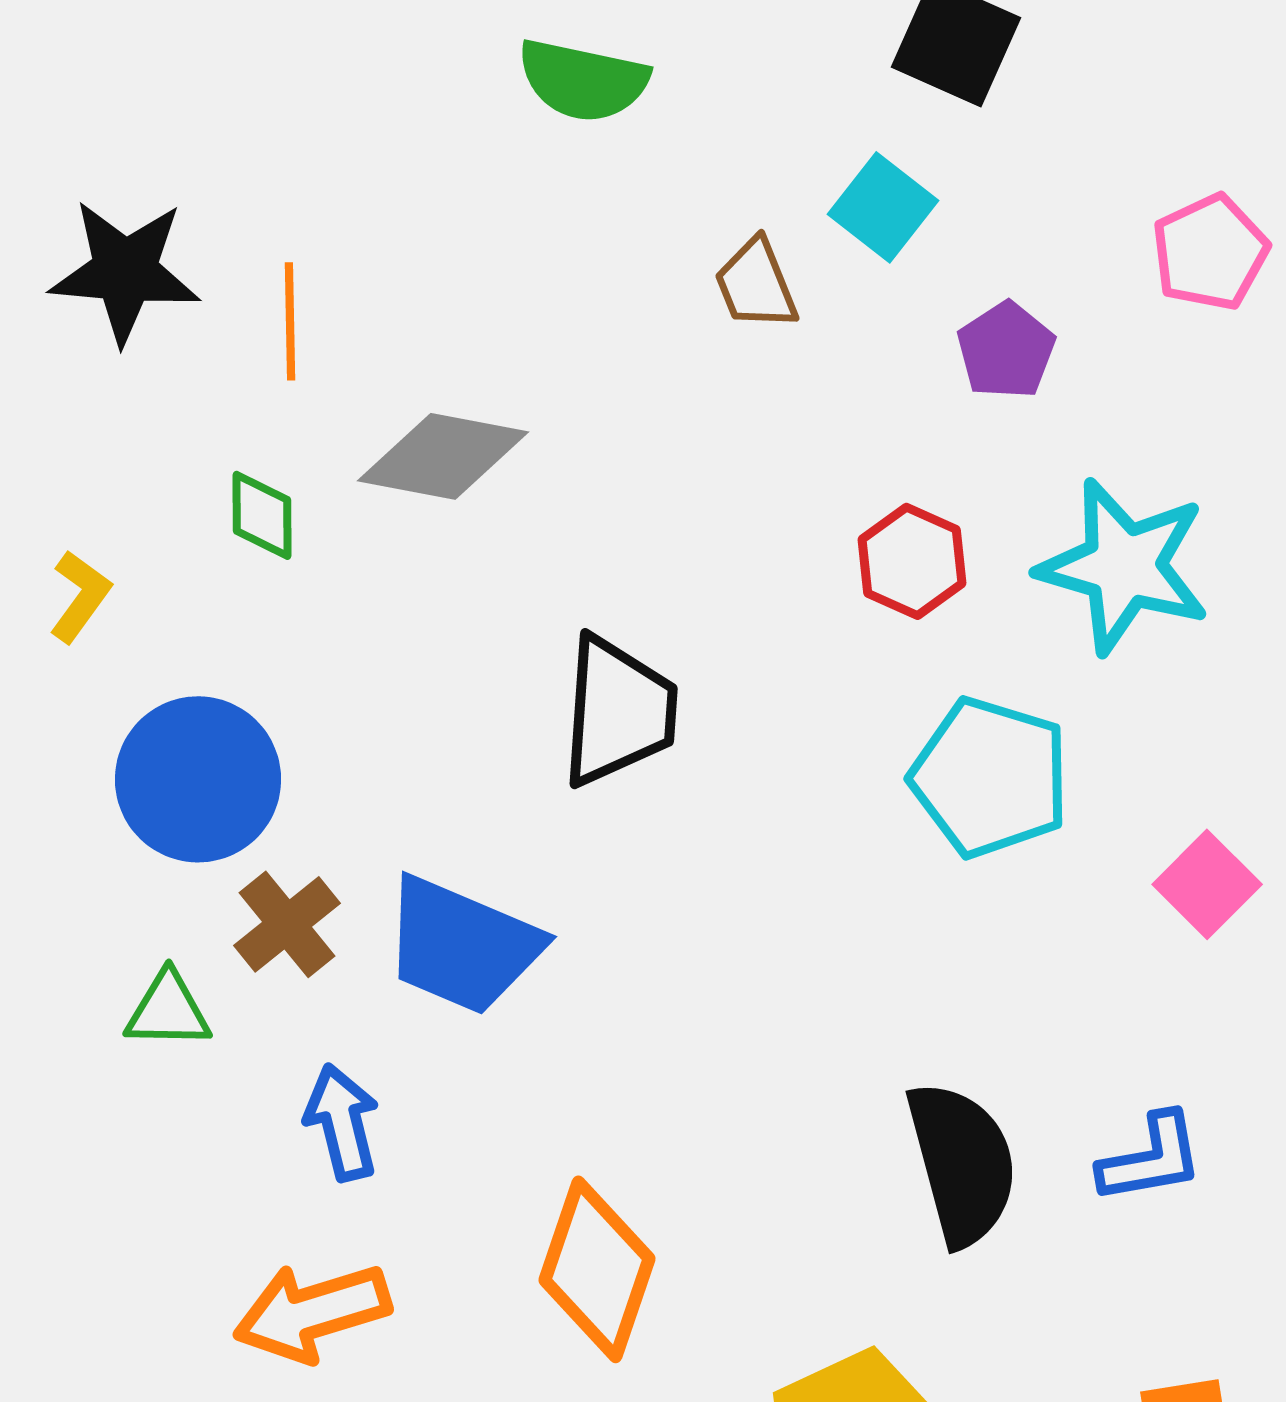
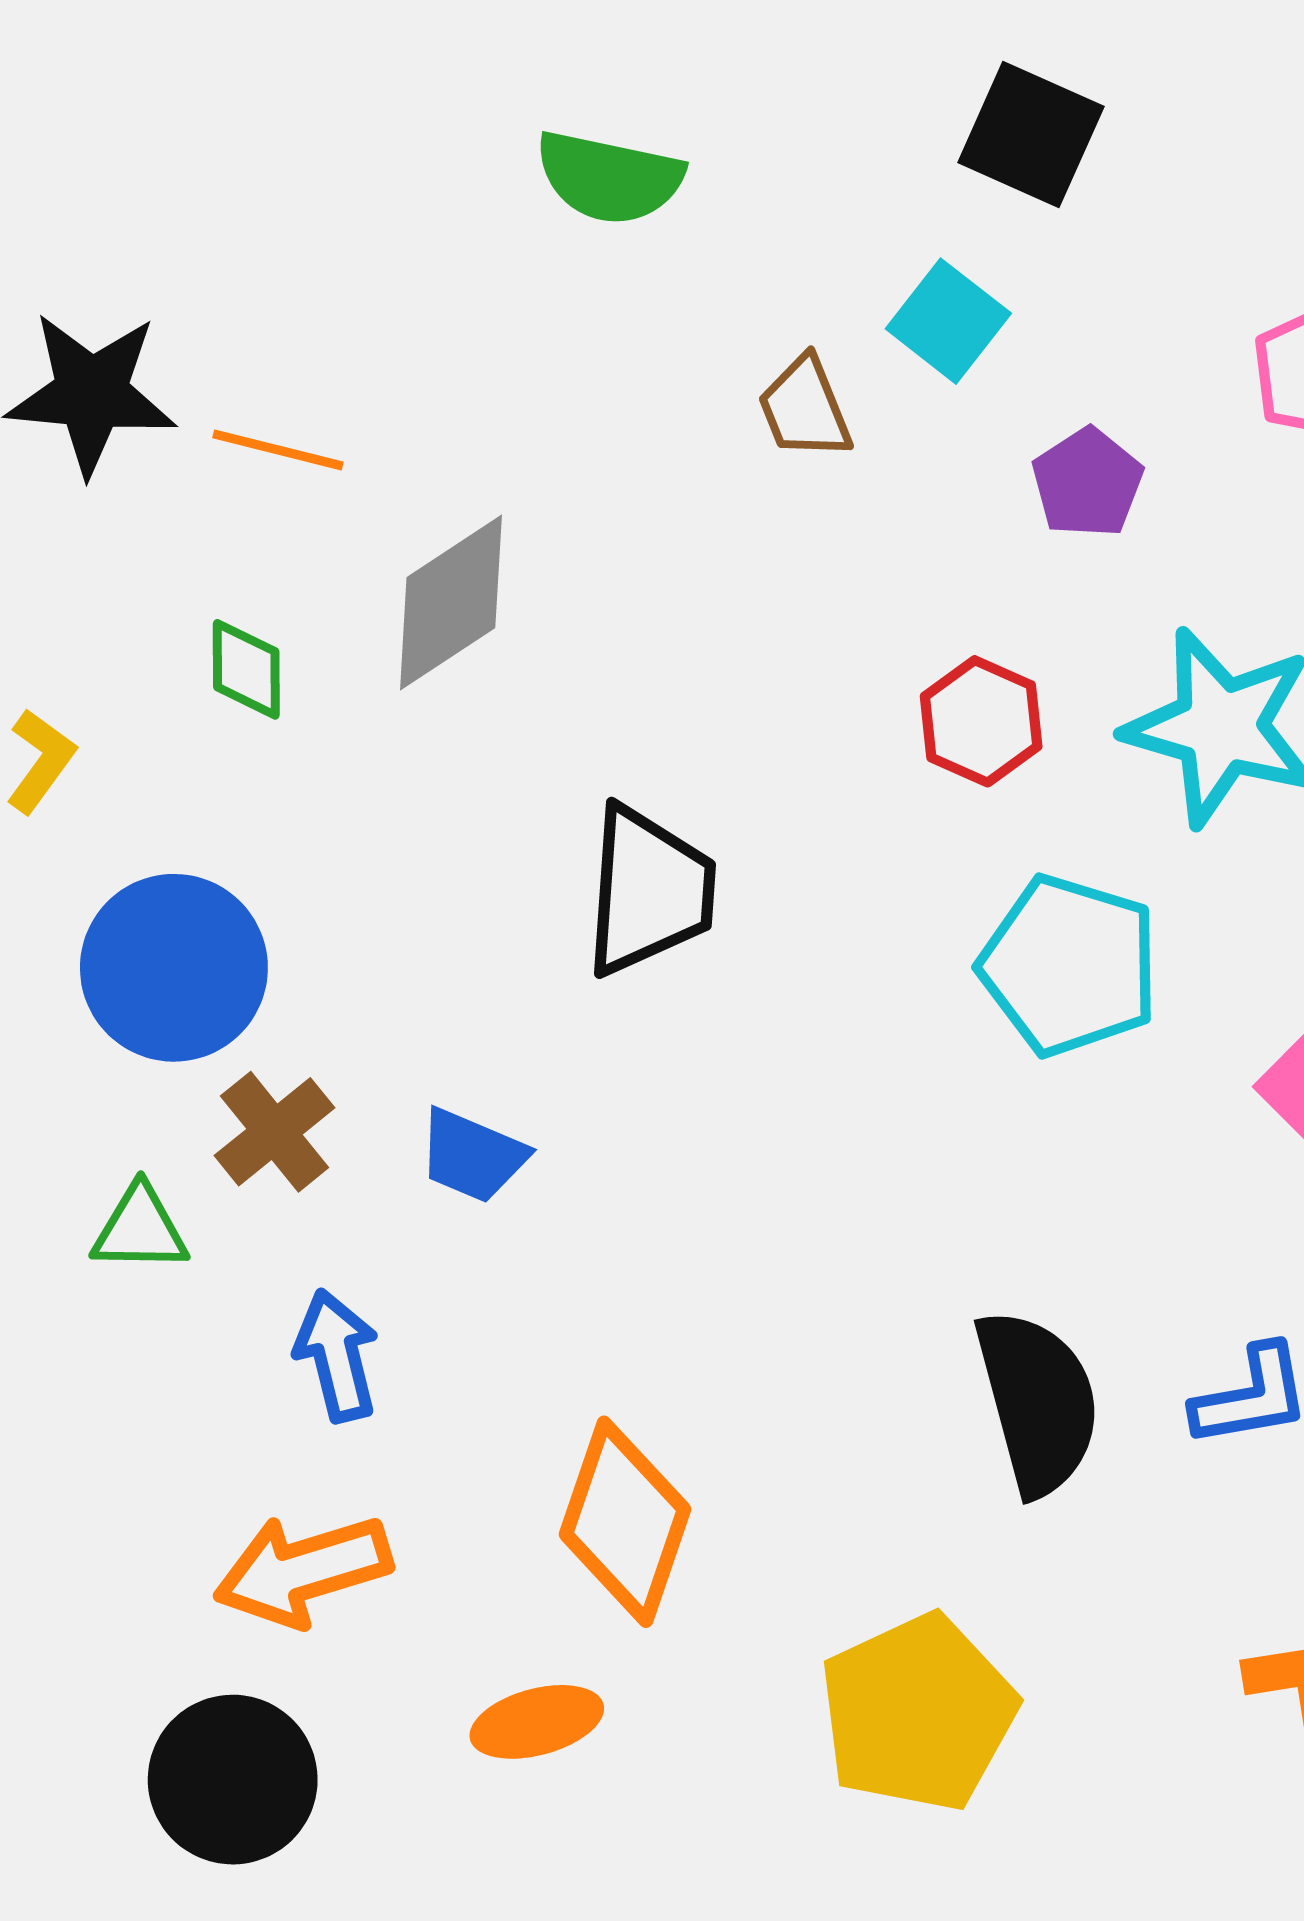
orange line: (290, 321) -> (278, 450), turned -75
gray diamond: (443, 456) -> (451, 603), turned -44
blue trapezoid: (462, 945) -> (472, 1155), size x0.6

